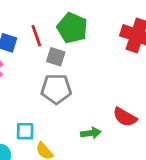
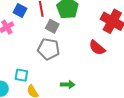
red semicircle: (125, 117) -> (97, 48), moved

